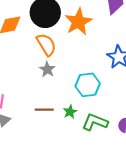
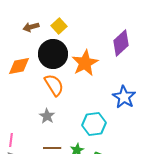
gray star: (47, 69) -> (47, 116), moved

